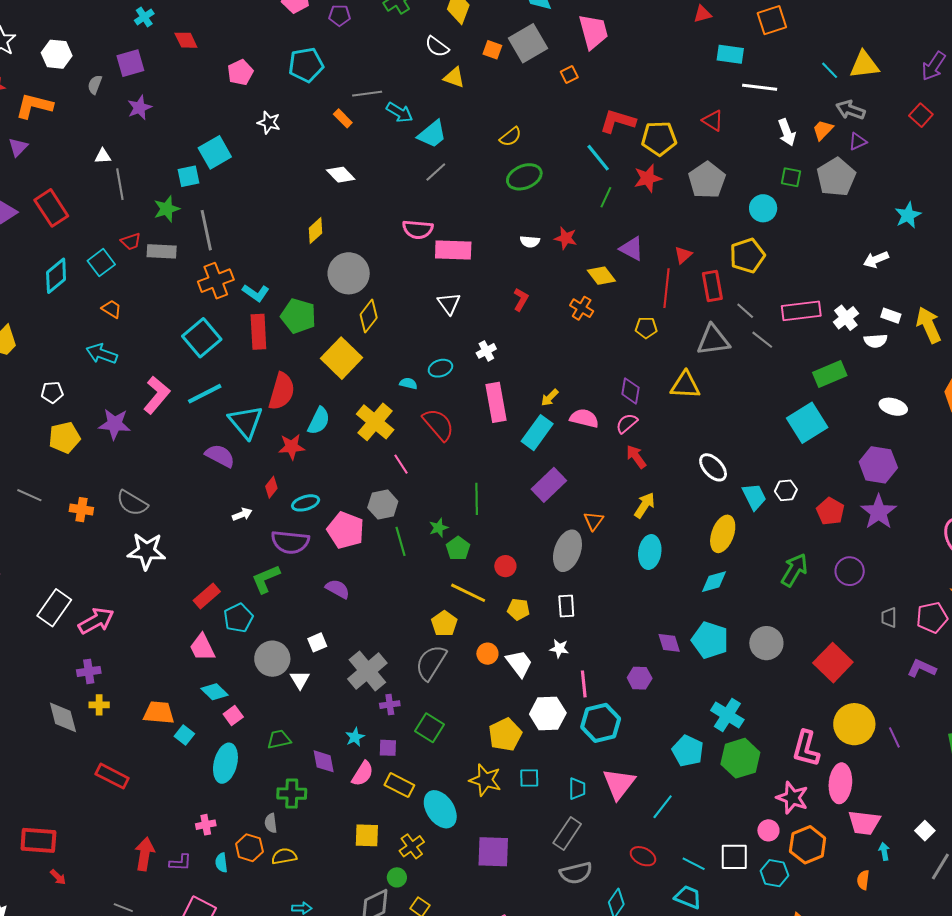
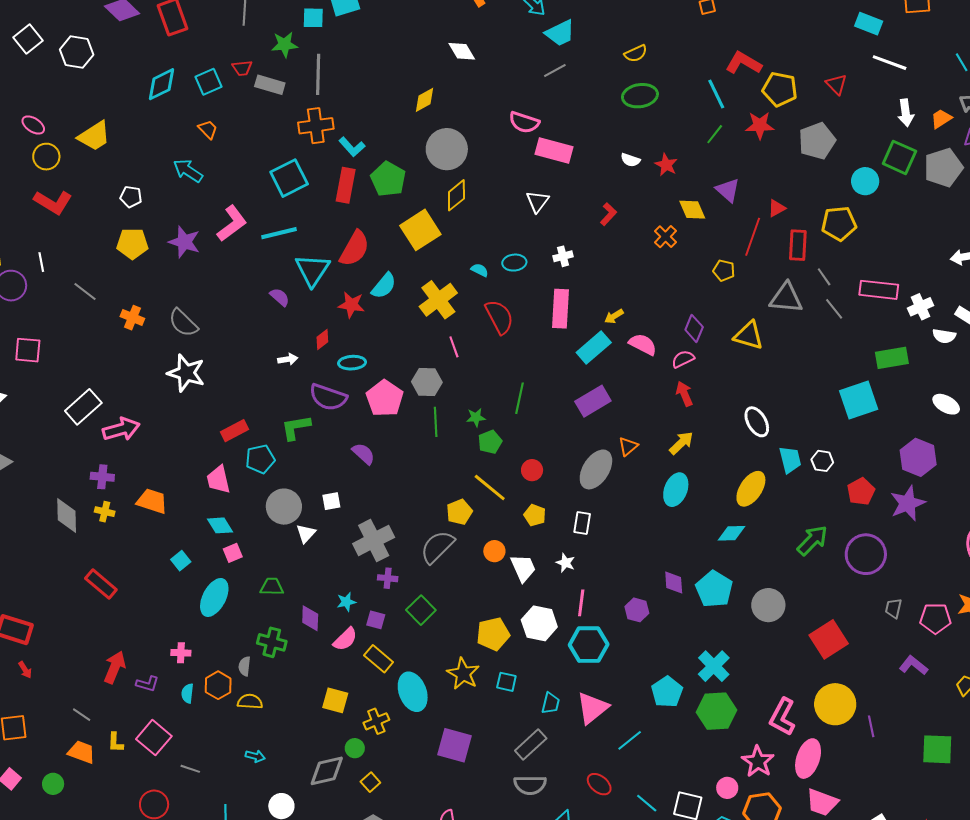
green square: (791, 177) -> (899, 157), size x1.6
purple semicircle: (220, 456) -> (280, 297), size x0.7
purple circle: (850, 571) -> (866, 554), size x1.4
orange trapezoid: (159, 713) -> (152, 501), moved

